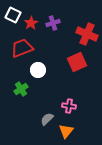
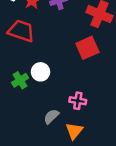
red trapezoid: (22, 48) -> (21, 31), turned 40
white circle: (38, 70) -> (40, 72), moved

